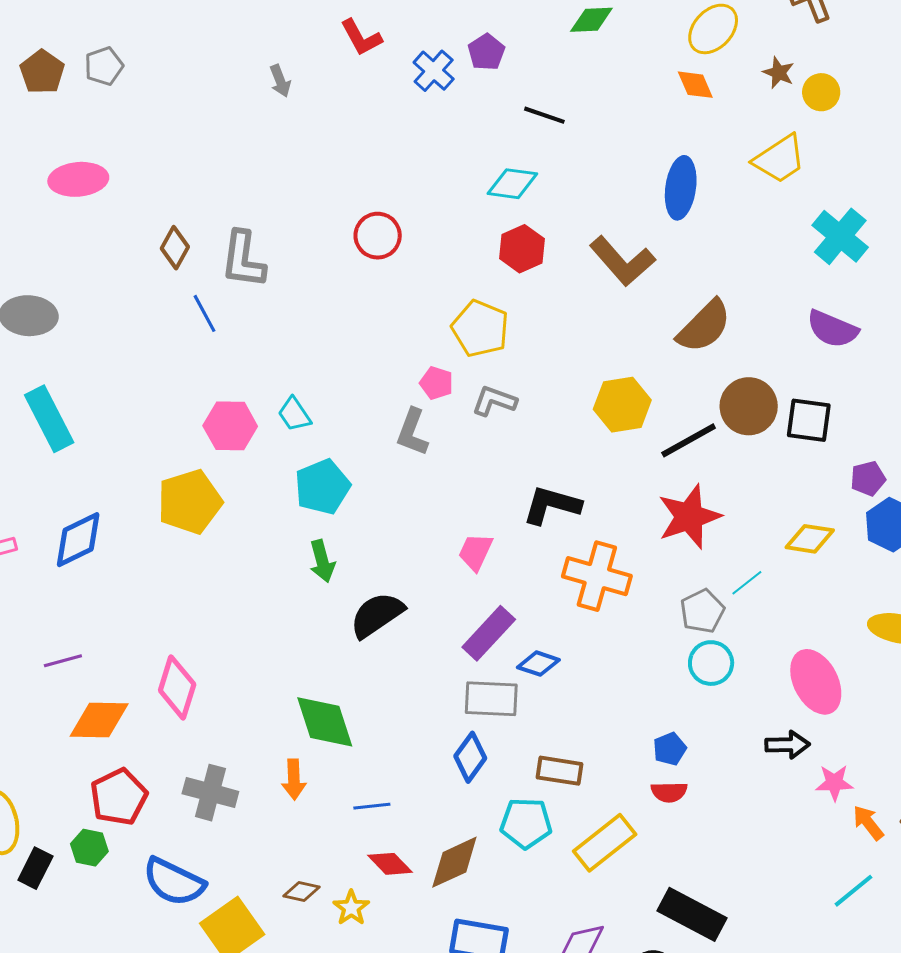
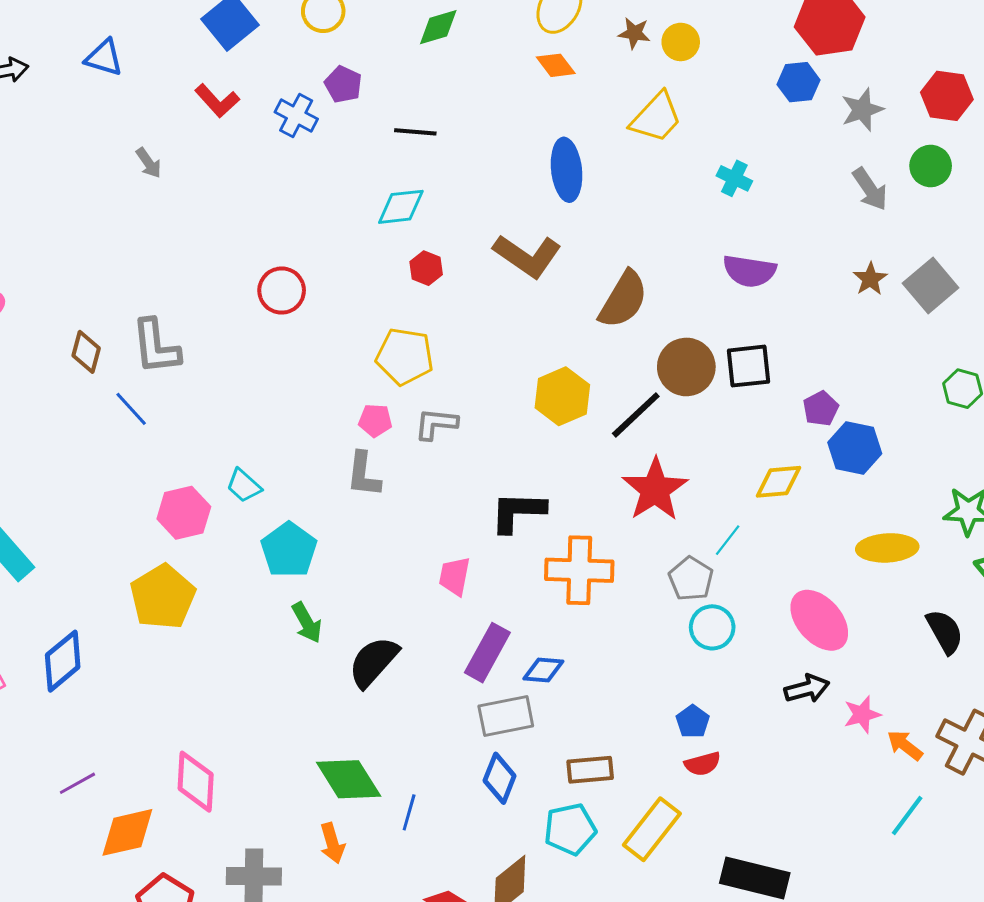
cyan cross: (840, 236) -> (734, 178), size x0.6
red hexagon: (522, 249) -> (426, 268), size x0.7
blue line: (372, 806) -> (409, 812), moved, turned -54

